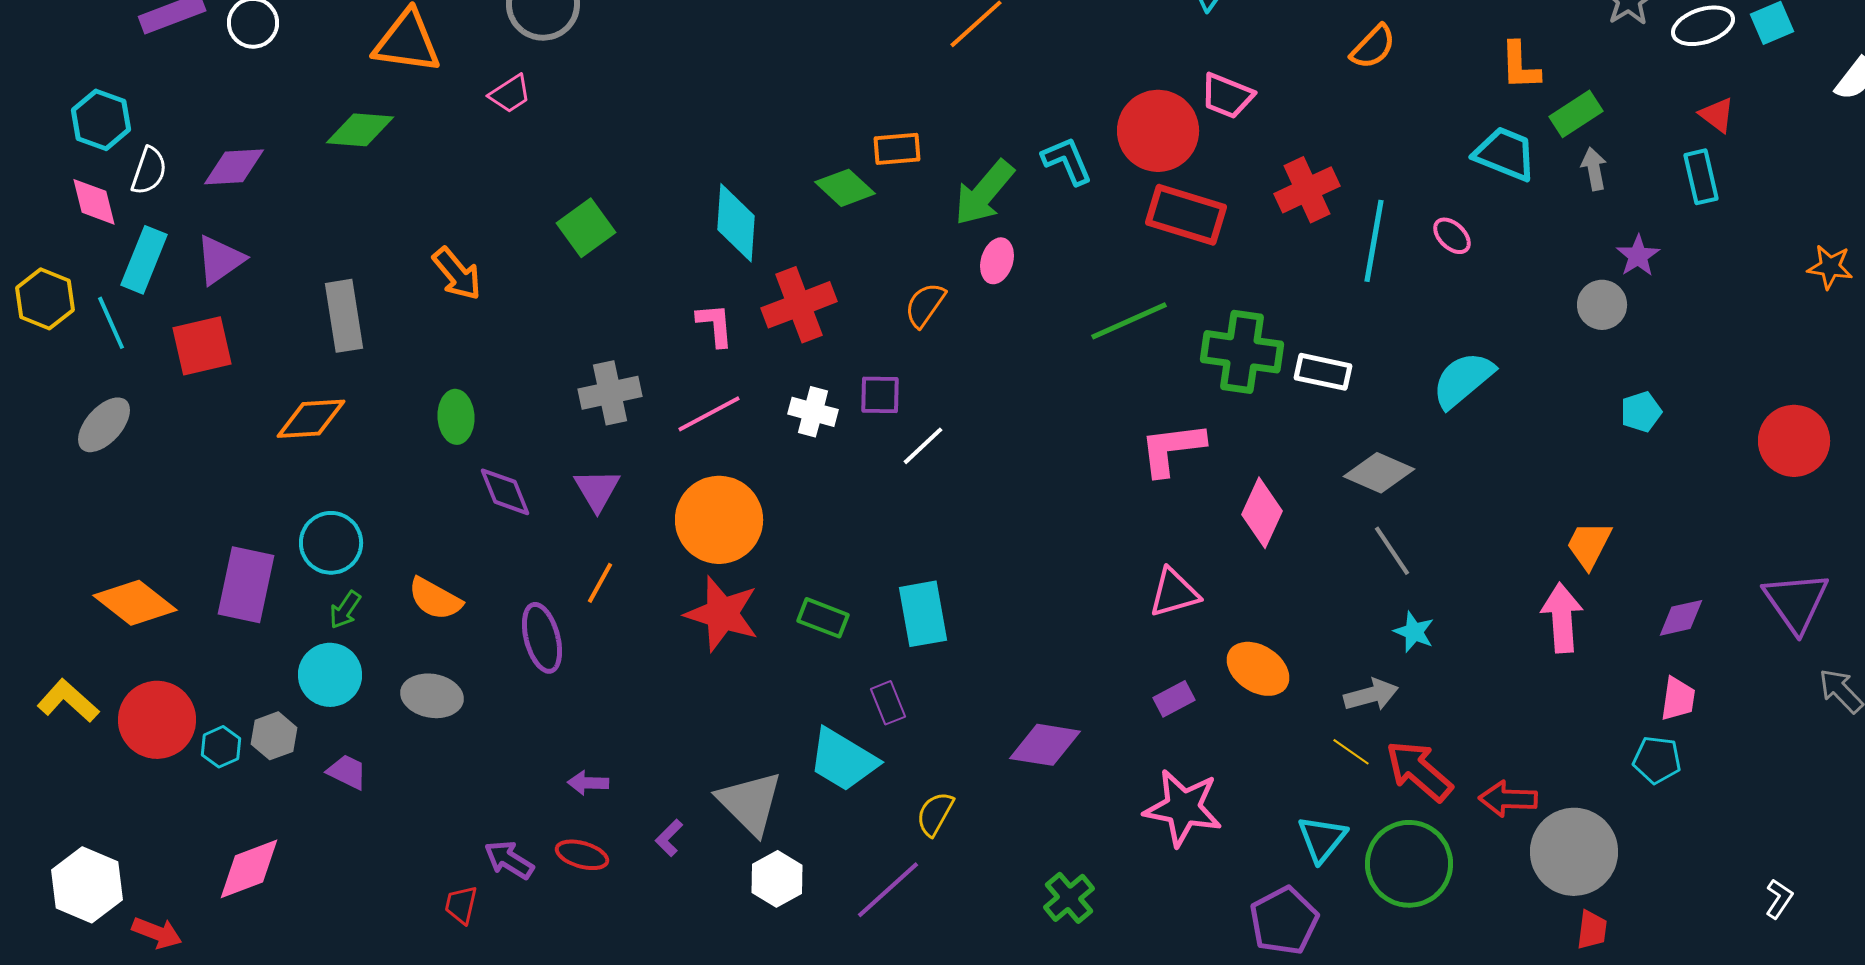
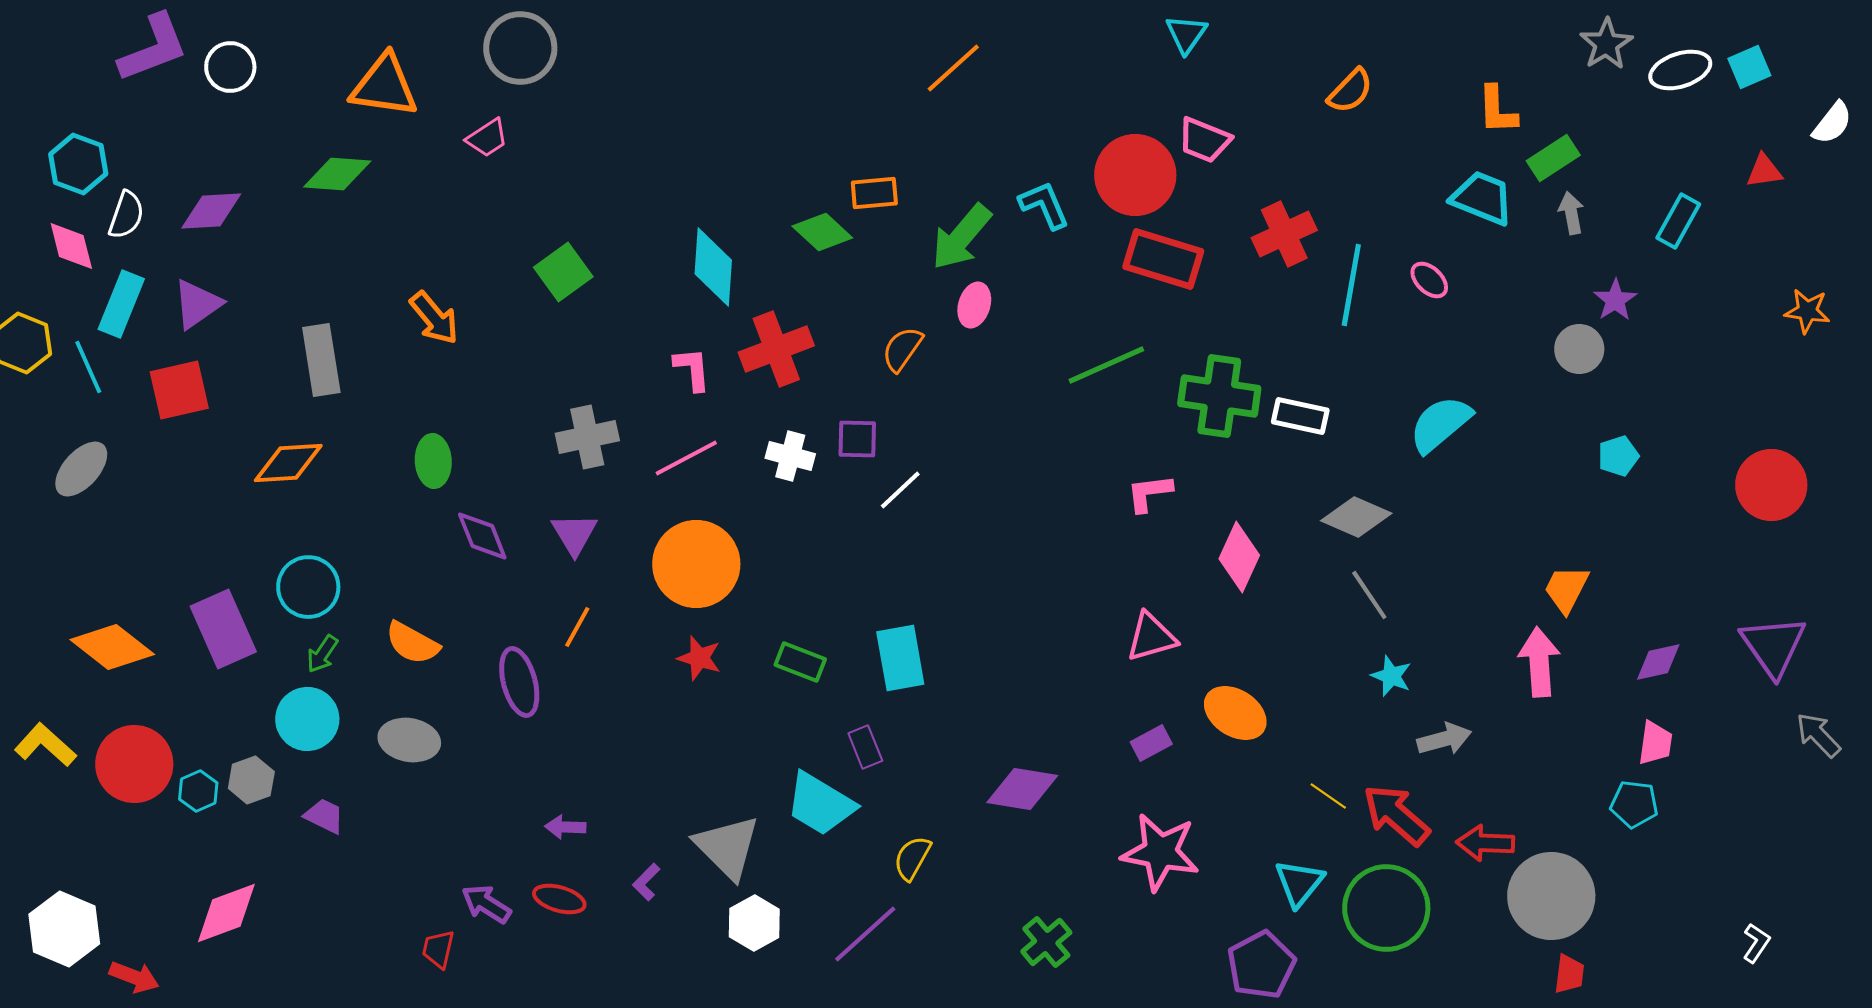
red triangle: (1717, 115) -> (1764, 171), moved, turned -45
cyan rectangle: (1701, 177) -> (1678, 221), turned 42
pink L-shape: (1172, 449) -> (1149, 493), size x0.7
purple rectangle: (246, 585) -> (223, 629), turned -36
red star: (722, 614) -> (699, 658), size x0.6
gray arrow: (1371, 695) -> (1444, 739), moved

